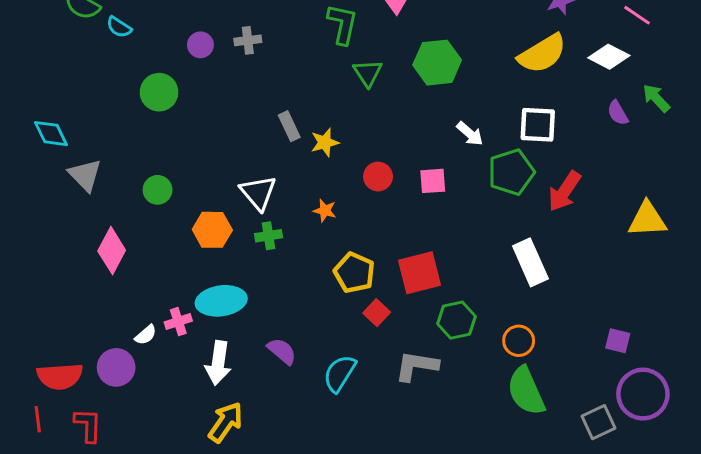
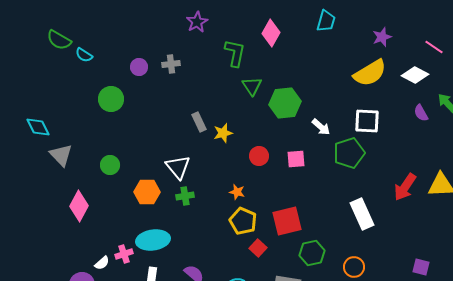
green hexagon: (437, 63) -> (285, 103), moved
red arrow: (564, 191) -> (405, 187), moved
orange star: (325, 211) -> (237, 192), moved

